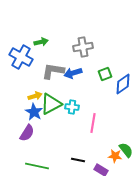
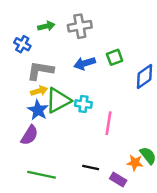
gray cross: (83, 47) -> (80, 26), moved
blue cross: (21, 57) -> (22, 44), size x0.6
gray L-shape: (53, 71) -> (40, 70), moved
green square: (105, 74) -> (115, 57), moved

